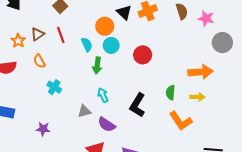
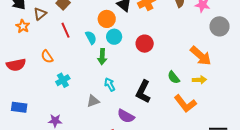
brown triangle: (37, 34) -> (40, 14), moved
orange star: (18, 41) -> (23, 26), moved
orange arrow: (200, 72) -> (201, 56), turned 50
cyan cross: (54, 87) -> (63, 80), turned 32
green semicircle: (170, 92) -> (174, 77), turned -40
purple semicircle: (107, 125) -> (126, 116), moved

